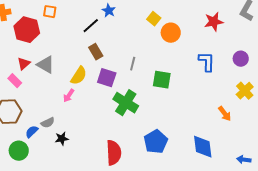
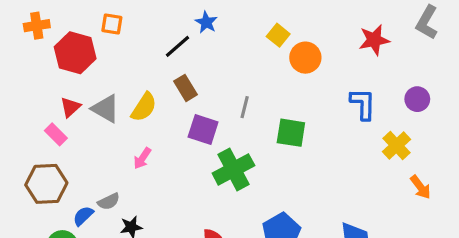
yellow semicircle: (79, 76) -> (144, 107), moved
yellow cross: (245, 91) -> (396, 145), moved
green cross: (126, 103) -> (233, 169), turned 30
orange arrow: (225, 114) -> (420, 187), moved

